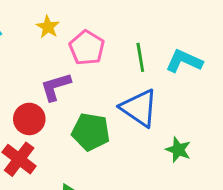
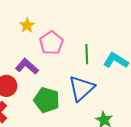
purple L-shape: (56, 87) -> (27, 66), turned 50
blue triangle: (139, 108) -> (81, 88), turned 36

